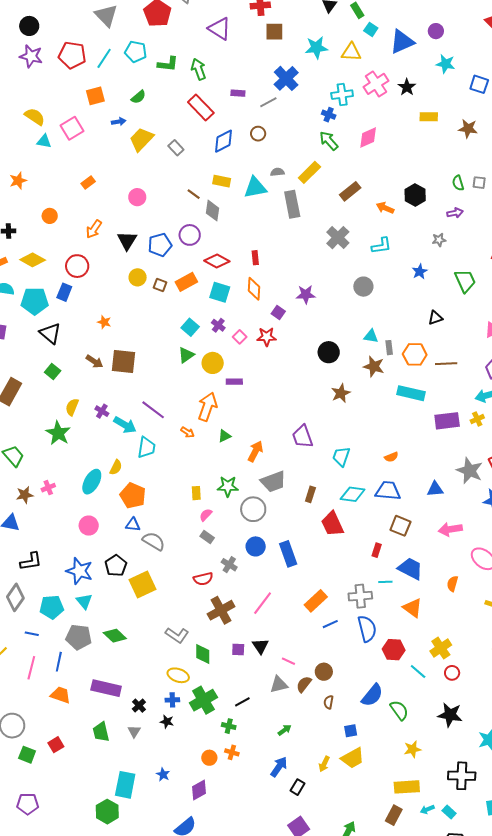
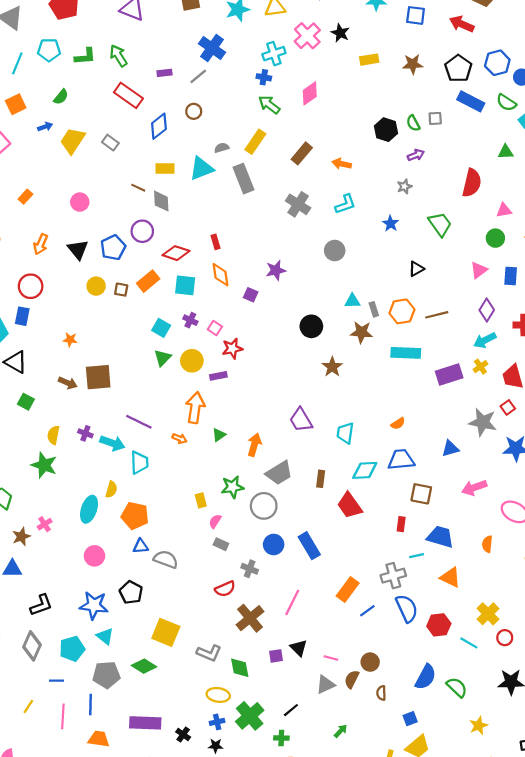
black hexagon: (415, 195) -> (386, 130), moved
red star: (267, 337) -> (232, 348), moved
yellow square: (143, 585) -> (166, 632), moved, turned -32

